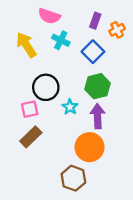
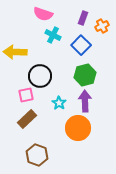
yellow arrow: (26, 45) -> (15, 52), moved, turned -55
cyan star: (70, 107) -> (59, 103), moved
brown hexagon: (73, 178) -> (37, 155), moved

